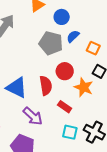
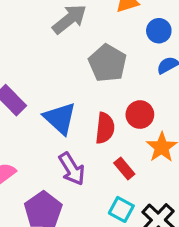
gray pentagon: (51, 43) -> (107, 63), moved

